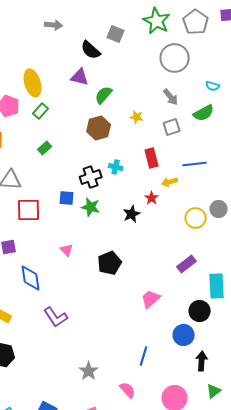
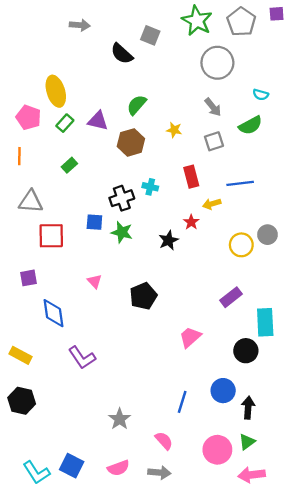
purple triangle: (80, 77) -> (98, 121), moved
blue circle: (184, 335) -> (223, 391), moved
green triangle: (214, 391) -> (247, 442), moved

